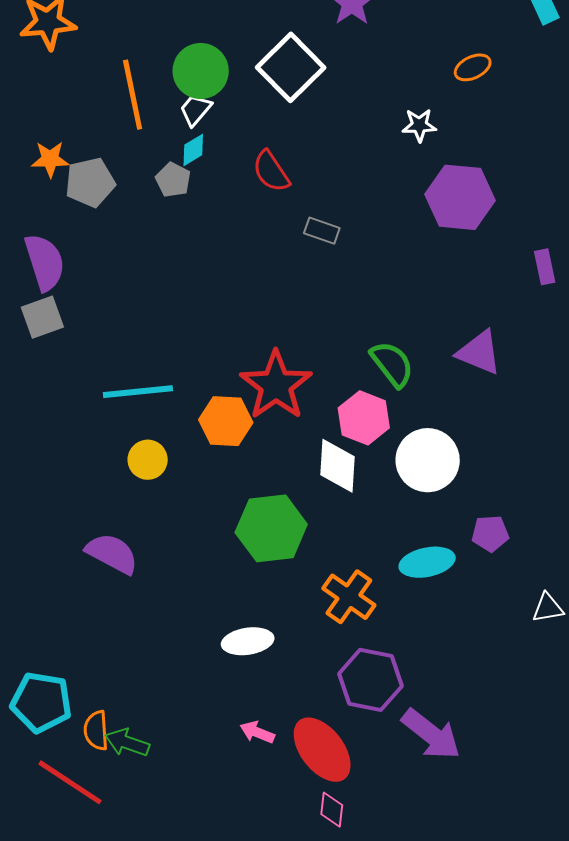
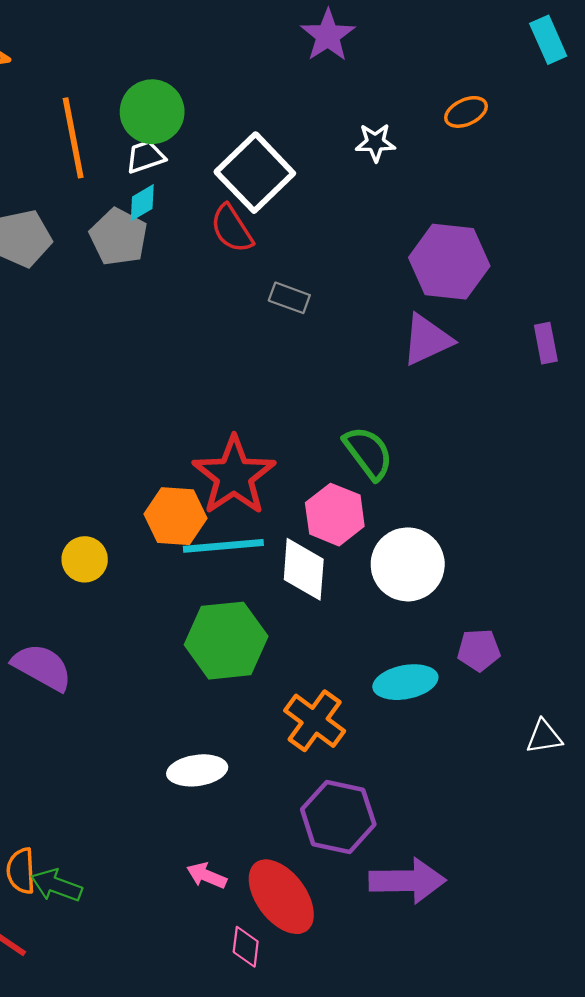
white square: (291, 67) -> (255, 173), moved
white trapezoid: (195, 110) -> (145, 157), turned 30
white star: (419, 125) -> (375, 143), moved
gray pentagon: (173, 180) -> (119, 237), size x1.4
purple triangle: (479, 352) -> (427, 340), moved, turned -48
cyan line: (138, 392) -> (223, 546), moved
purple arrow: (431, 734) -> (407, 881), turned -40
pink diamond: (332, 810) -> (246, 947), moved

